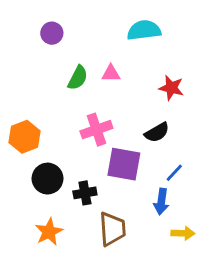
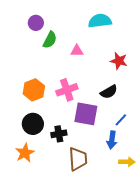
green semicircle: (78, 78) -> (50, 40), moved
orange hexagon: (24, 137) -> (34, 90), moved
orange star: (49, 232) -> (25, 153), moved

